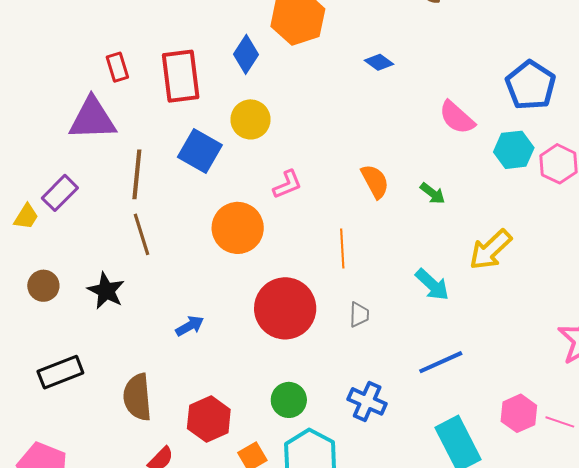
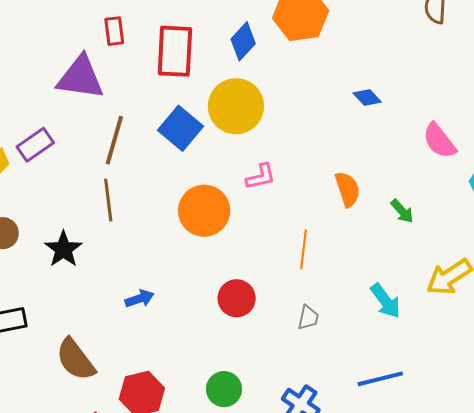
blue diamond: (379, 62) -> (367, 98), moved
yellow circle: (250, 119) -> (236, 106), size x1.4
red circle: (285, 308) -> (237, 298), size x0.6
brown semicircle: (137, 397) -> (75, 359), turned -42

